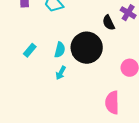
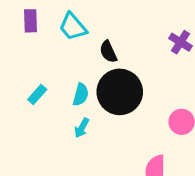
black semicircle: (109, 23) -> (108, 52), moved

